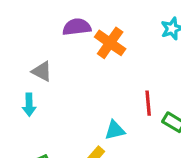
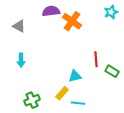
gray triangle: (42, 71) -> (19, 26), moved

